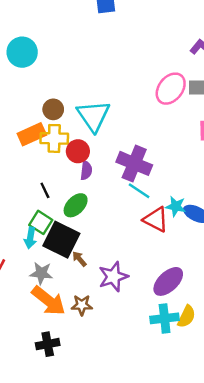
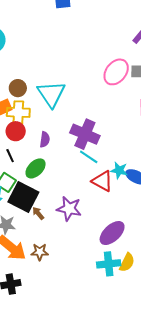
red circle: (78, 151) -> (16, 131), moved
purple star: (113, 277) -> (69, 209), moved, turned 30

